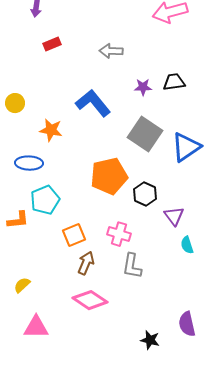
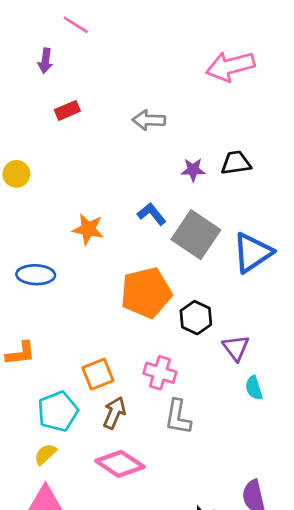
yellow circle: (15, 103) -> (16, 174), moved
blue L-shape: (93, 103) -> (152, 214), moved, size x0.6
orange star: (51, 130) -> (88, 229), moved
cyan pentagon: (45, 200) -> (58, 411), moved
yellow semicircle: (22, 285) -> (45, 454), moved

